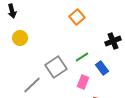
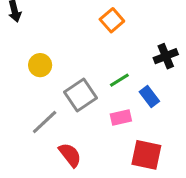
yellow circle: (20, 38) -> (40, 65), moved
pink rectangle: (83, 82) -> (121, 117), turned 56

